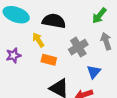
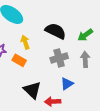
black semicircle: (54, 21) -> (56, 31), moved
orange rectangle: (49, 60) -> (19, 60), moved

